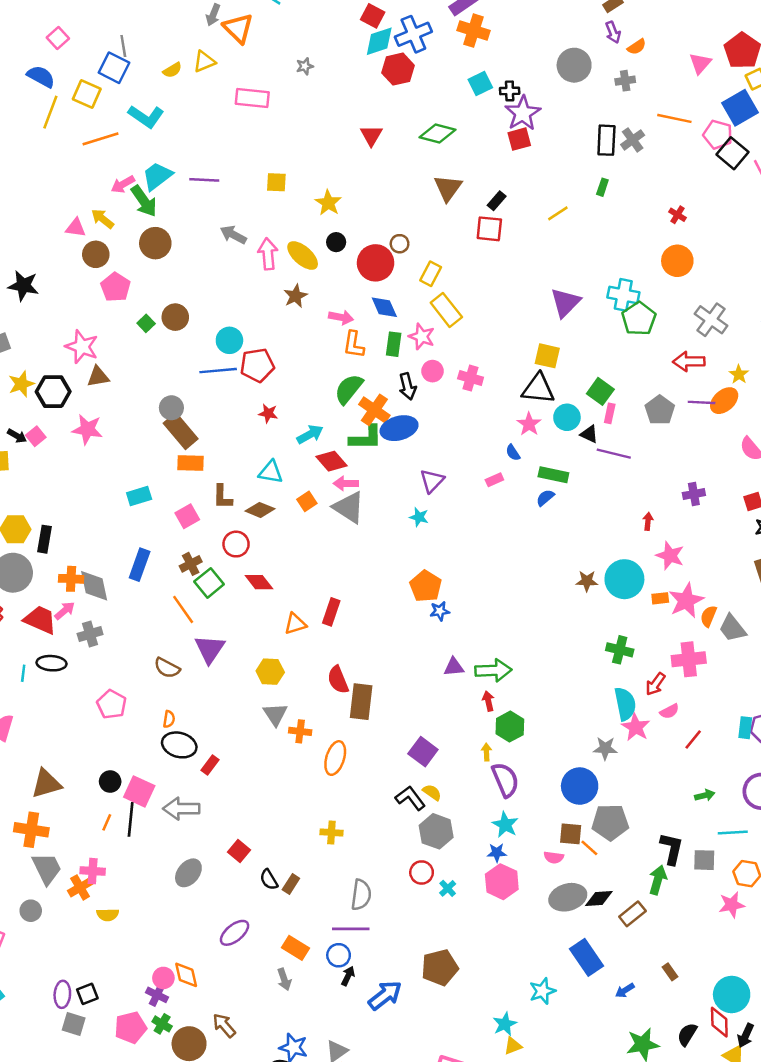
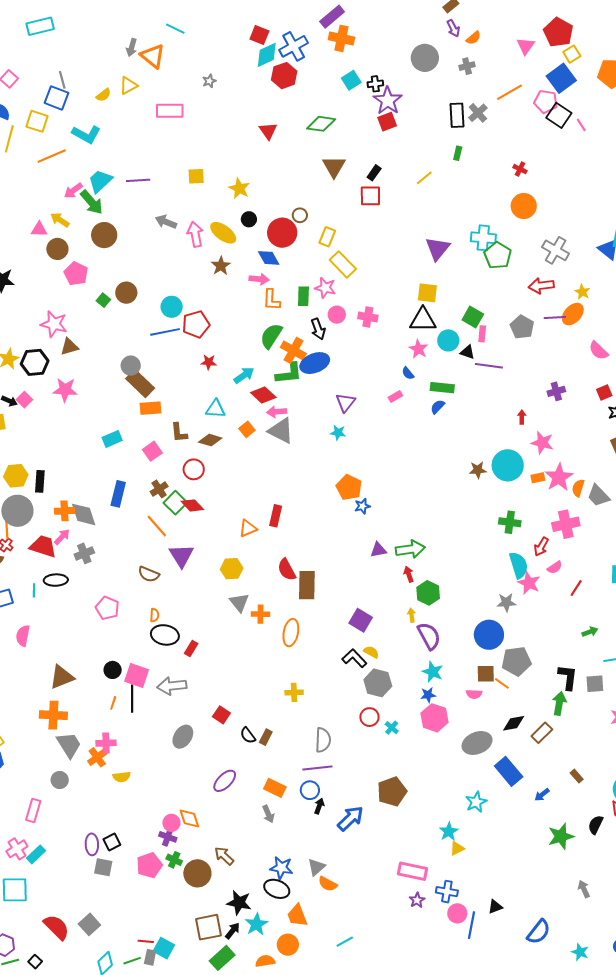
orange line: (674, 118) -> (510, 92), turned -36
blue diamond: (384, 307) -> (269, 258), moved
red diamond: (259, 582) -> (192, 505), moved
gray ellipse: (568, 897) -> (477, 743), moved

